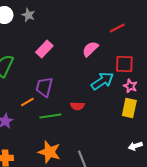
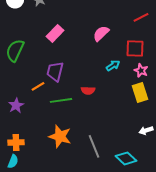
red line: (117, 28) -> (141, 17), moved
cyan arrow: (102, 81) -> (113, 65), size x0.6
yellow rectangle: (129, 108) -> (140, 92), turned -30

